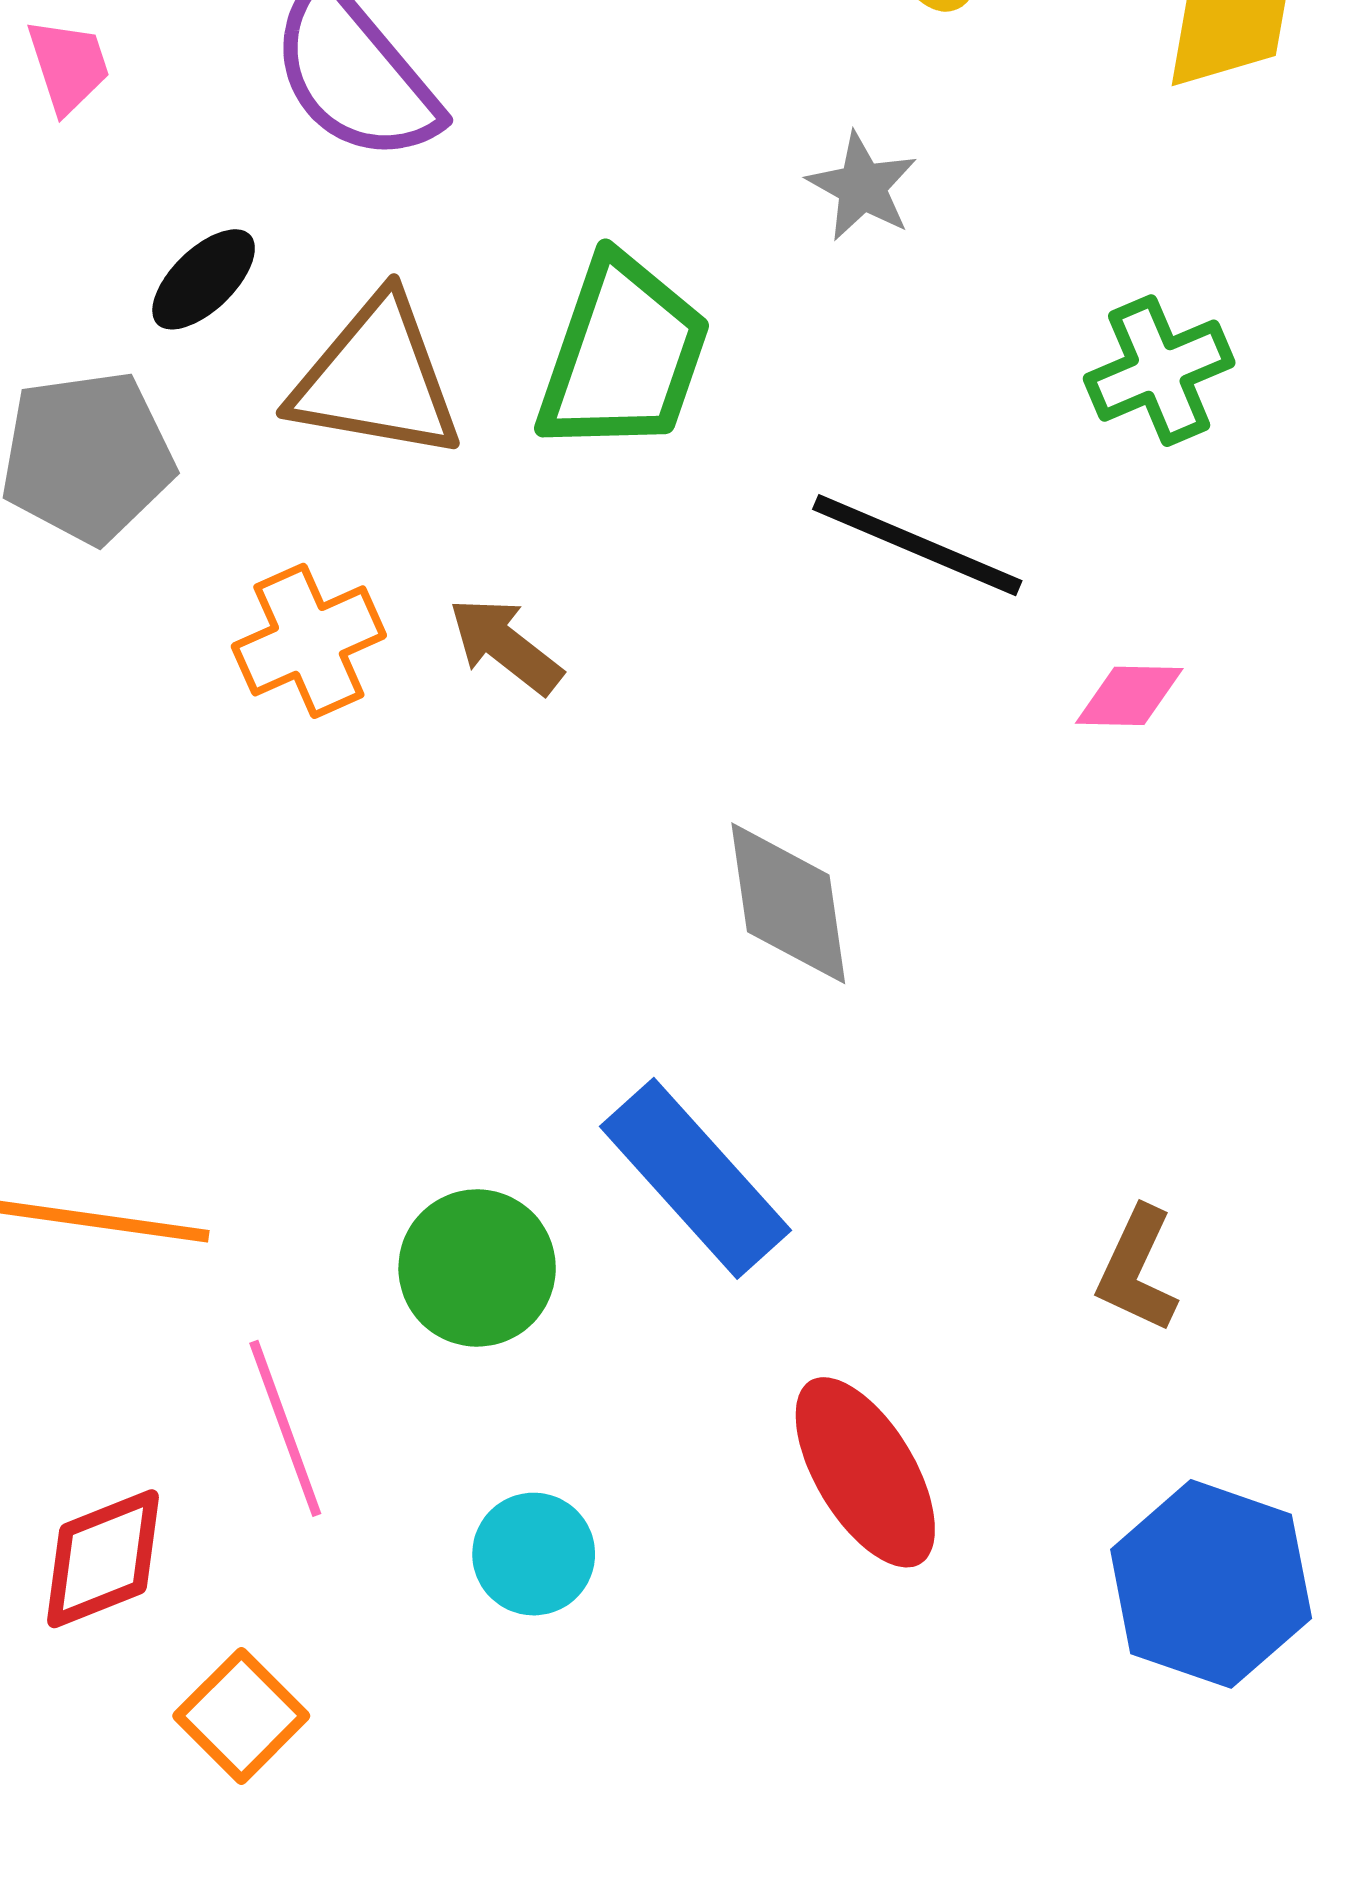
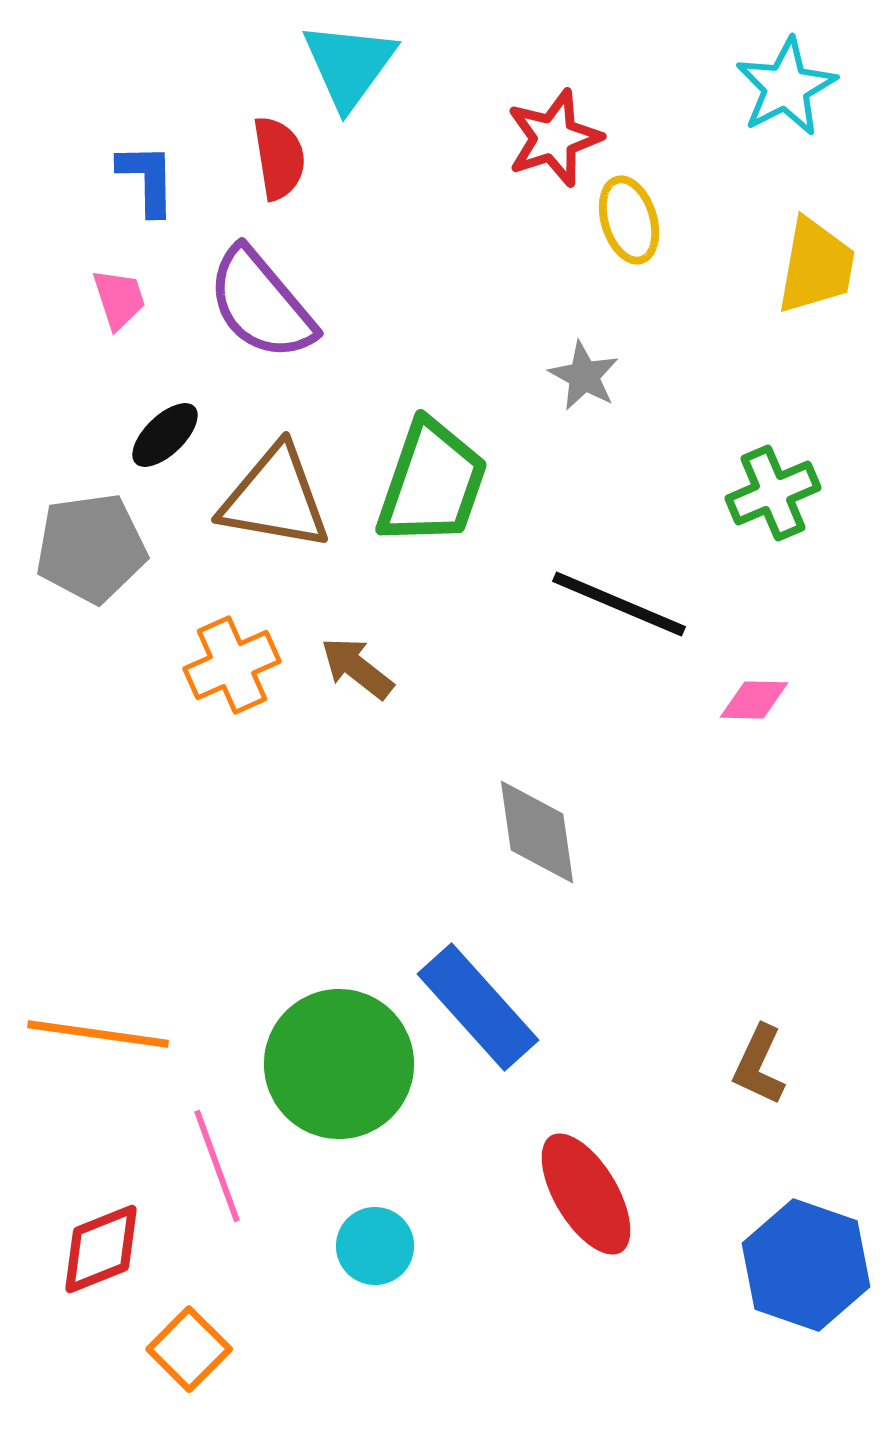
pink trapezoid: (68, 66) -> (119, 299), moved
green circle: (477, 1268) -> (339, 1064), size x1.5

